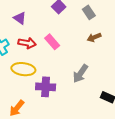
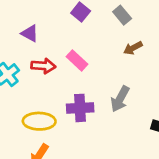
yellow ellipse: (23, 69) -> (39, 121), moved
purple cross: (46, 87) -> (80, 108), moved

